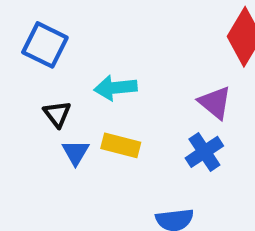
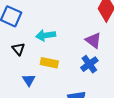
blue triangle: (76, 152) -> (29, 80), moved

